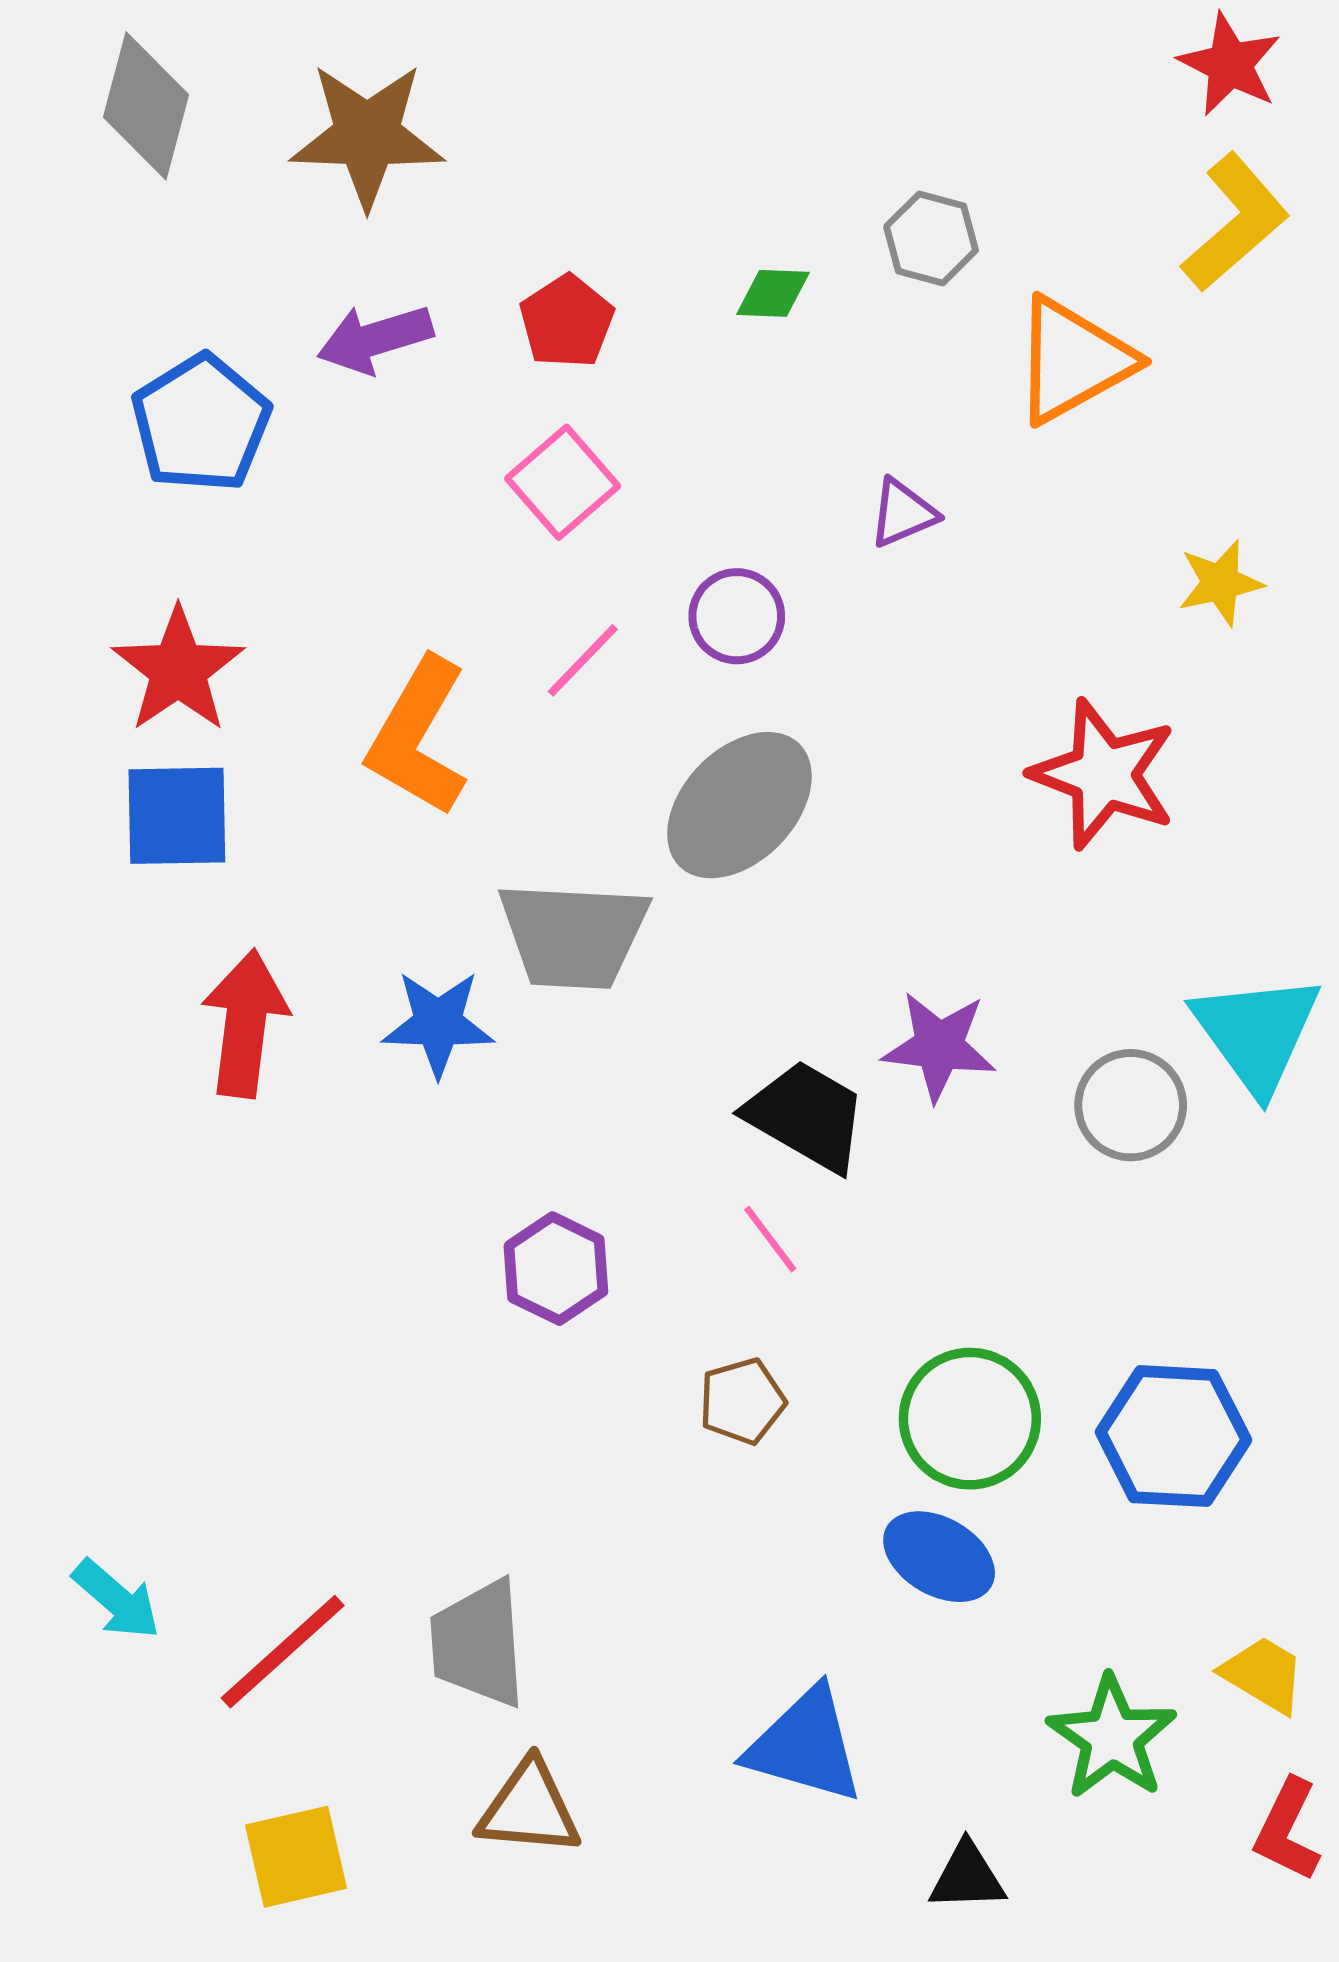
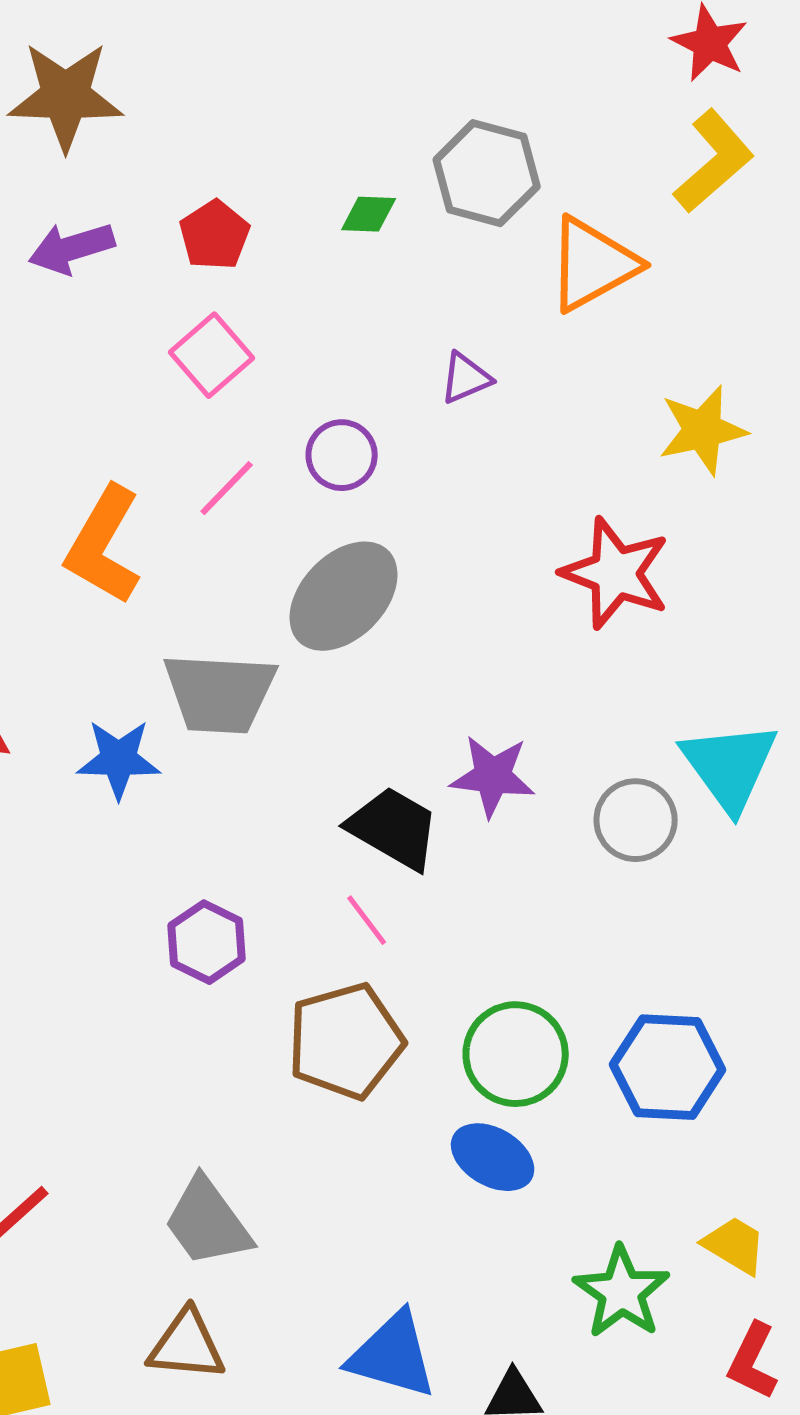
gray hexagon: (931, 238) -> (487, 173), size x1.5
yellow star: (1220, 583) -> (703, 430), size x1.4
brown pentagon: (742, 1401) -> (346, 1041), size x1.8
gray trapezoid: (478, 1644) -> (208, 1222), moved, turned -32
blue triangle: (805, 1745) -> (393, 1355), moved

